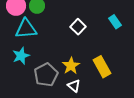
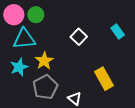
yellow star: (71, 66) -> (44, 61), moved

